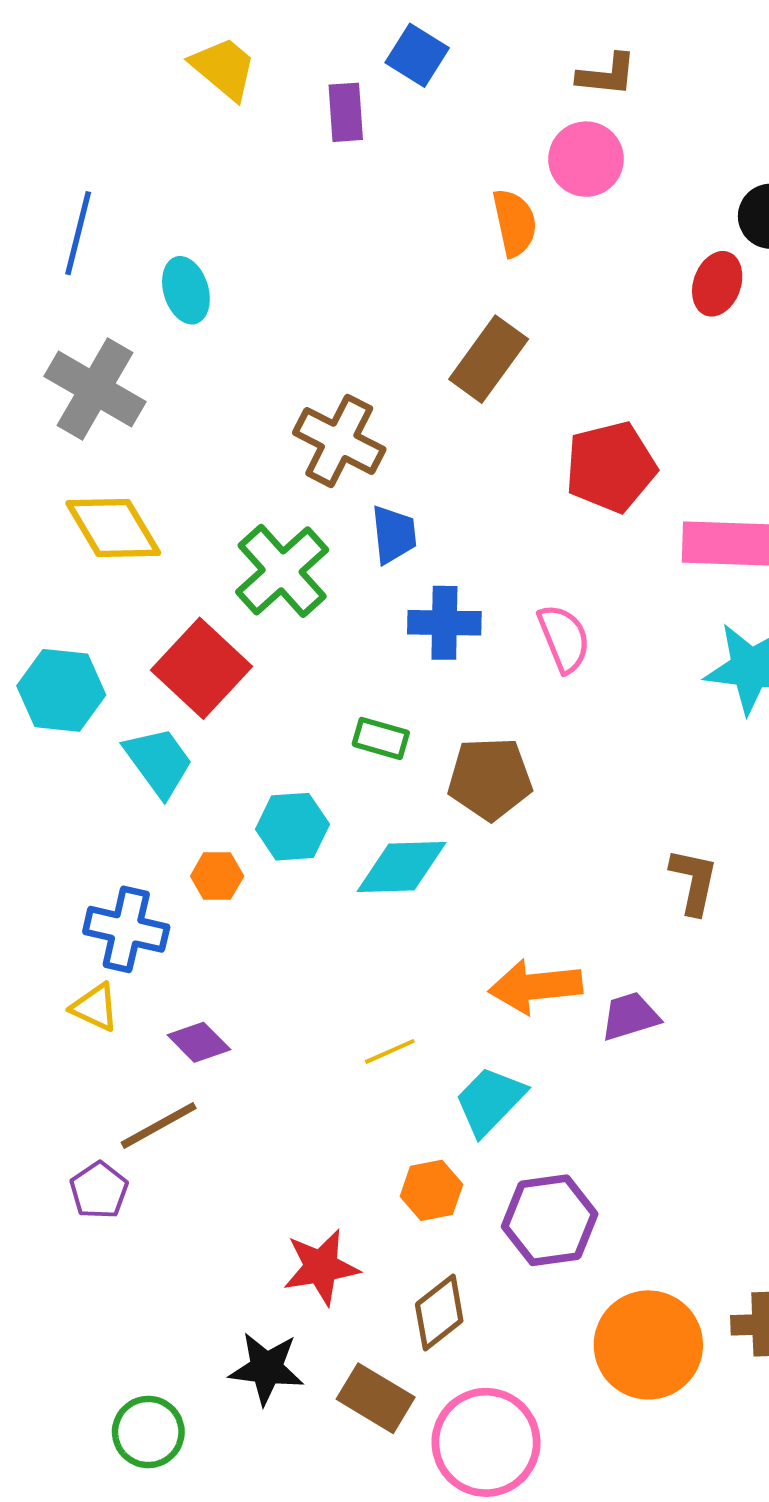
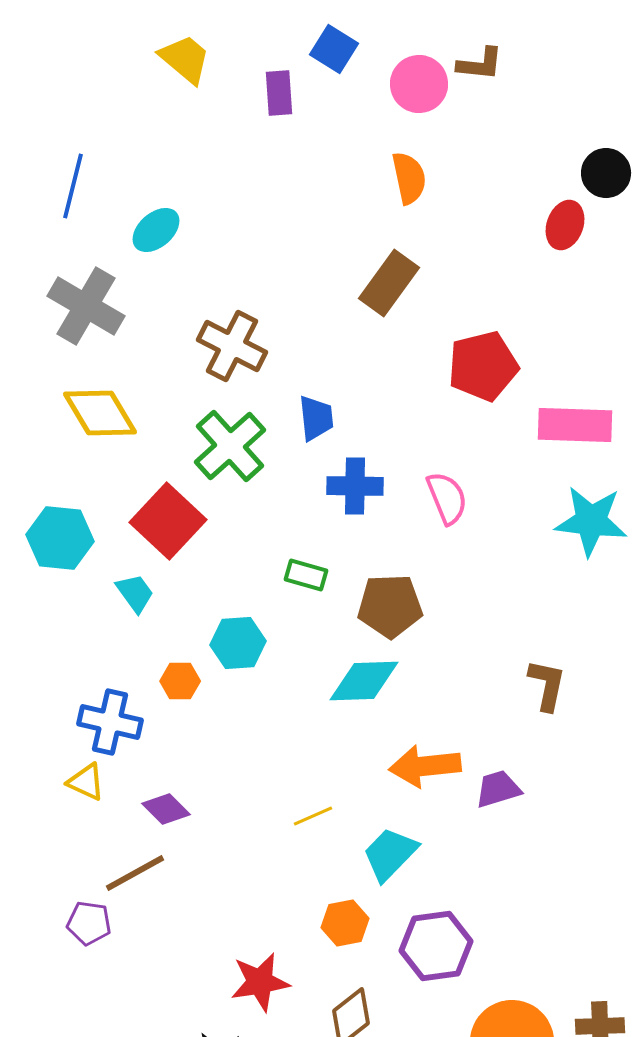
pink circle: (586, 159) -> (419, 84), moved
cyan ellipse: (186, 290) -> (156, 230), turned 66
brown cross: (339, 441) -> (232, 346), moved
cyan trapezoid: (159, 762) -> (135, 593), size x0.7
cyan diamond: (402, 867) -> (364, 681), moved
purple pentagon: (99, 1190) -> (89, 923), turned -30

